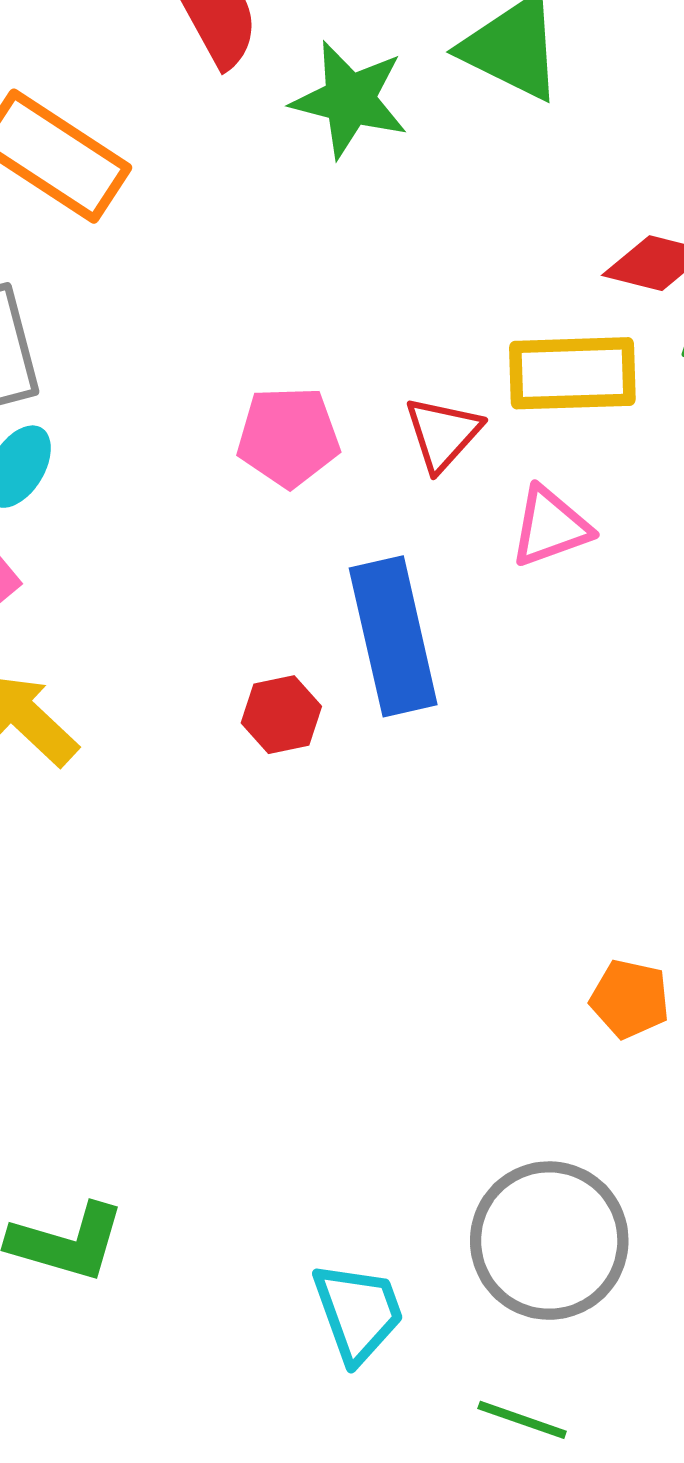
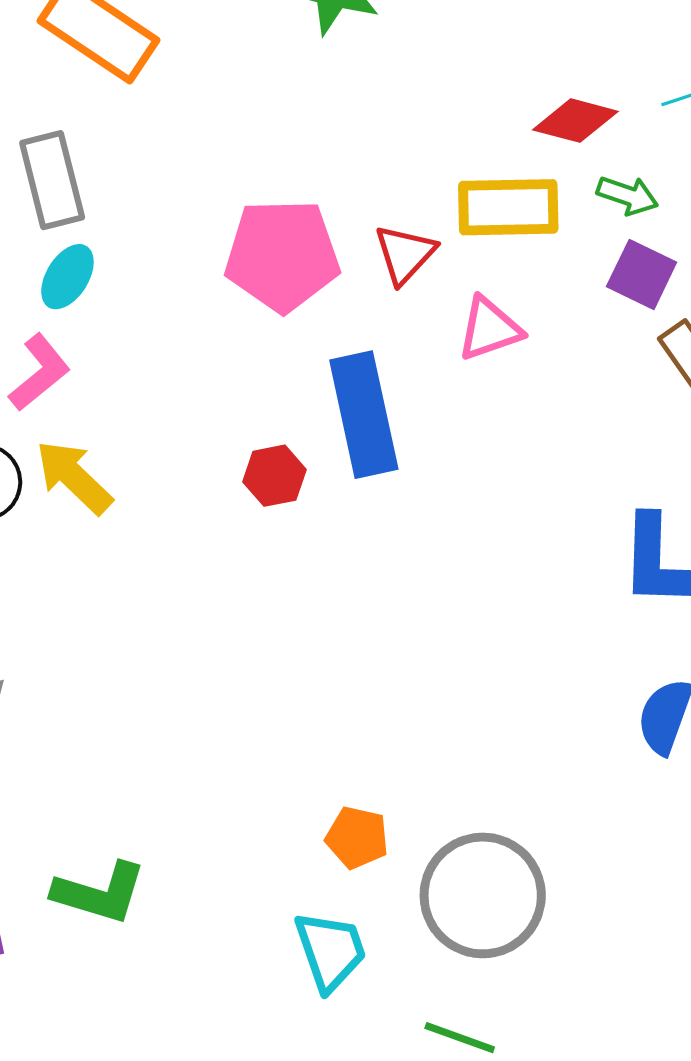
pink pentagon: (288, 437) -> (282, 255), size x1.4
orange pentagon: (630, 999) -> (357, 838), moved

